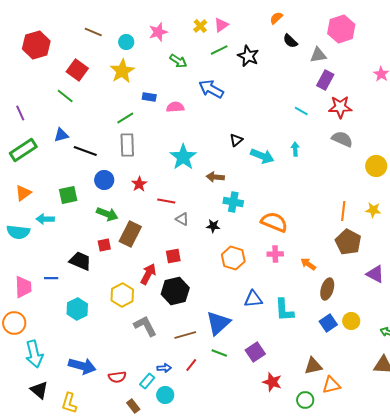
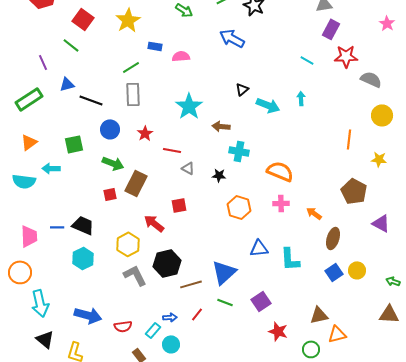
blue arrow: (211, 89) -> (232, 38), moved
purple line: (20, 113) -> (43, 62), moved
gray semicircle: (342, 139) -> (371, 79), moved
orange line: (343, 211) -> (349, 139), moved
black trapezoid: (80, 261) -> (83, 225), moved
red arrow: (148, 274) -> (154, 223), turned -80
black hexagon: (175, 291) -> (167, 263), moved
gray L-shape: (145, 326) -> (135, 275), moved

